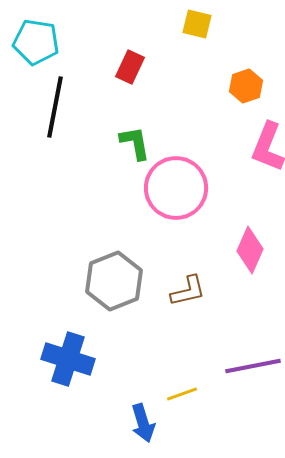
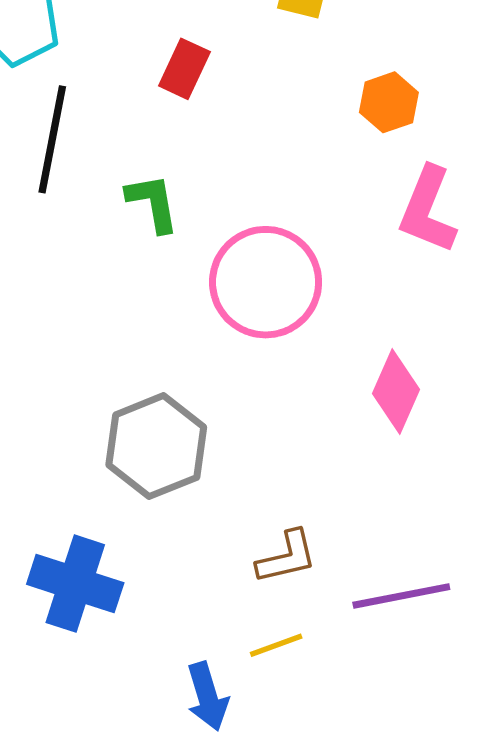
green L-shape: (135, 143) -> (153, 203), moved
brown L-shape: (188, 291) -> (287, 557), moved

